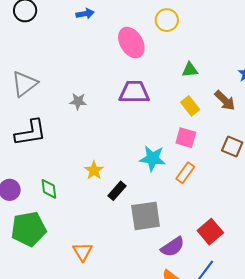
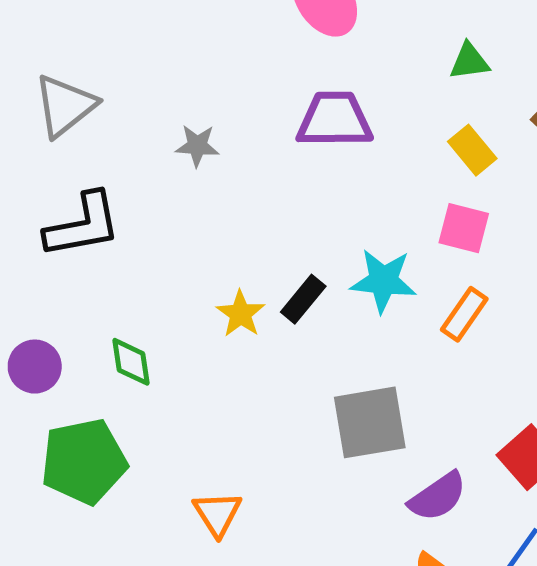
black rectangle: (117, 191) -> (303, 299), moved

